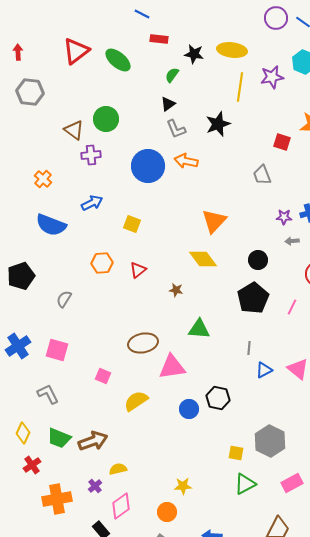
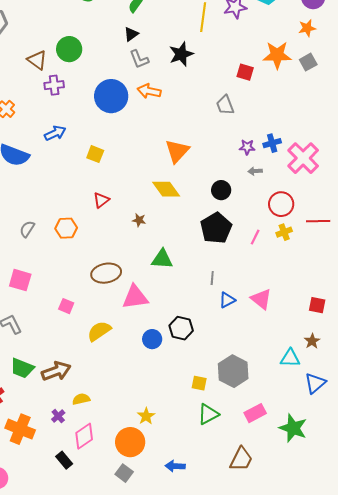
orange hexagon: (102, 263) -> (66, 228), moved
yellow star: (183, 486) -> (146, 416), turned -30
orange cross: (57, 499) -> (20, 429), turned 32
orange circle: (167, 512) -> (130, 442), size x1.5

